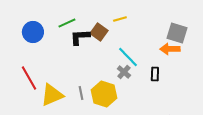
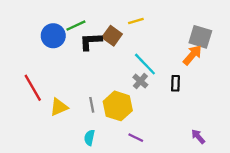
blue circle: (33, 32) -> (53, 36), moved
orange arrow: (170, 49) -> (192, 55), turned 132
yellow triangle: (52, 95) -> (59, 107), size x0.7

